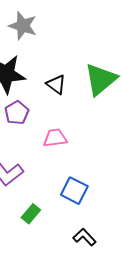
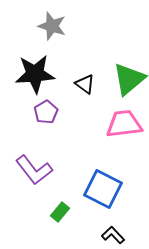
pink trapezoid: (55, 138) -> (124, 124), moved, size x1.5
blue square: (74, 191) -> (103, 189), size x1.4

